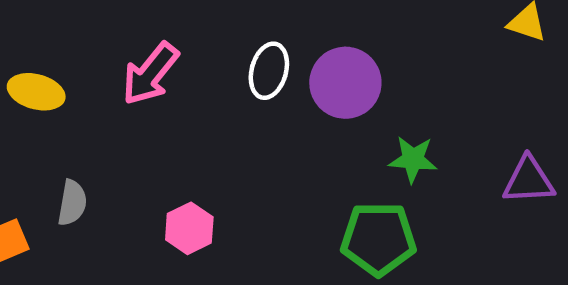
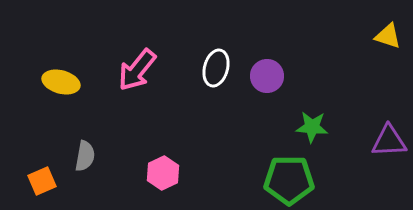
purple circle: (345, 83) -> (267, 76), size x0.7

